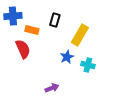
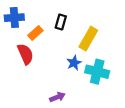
orange rectangle: (32, 30) -> (35, 33), turned -56
cyan cross: (88, 65) -> (97, 72), size x1.5

